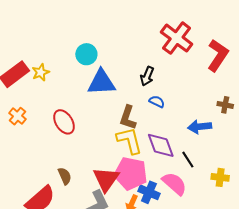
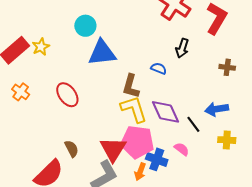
black arrow: (147, 76) -> (182, 48), moved
blue arrow: (200, 127) -> (217, 109), moved
pink semicircle: (174, 184) -> (182, 149), size x0.6

